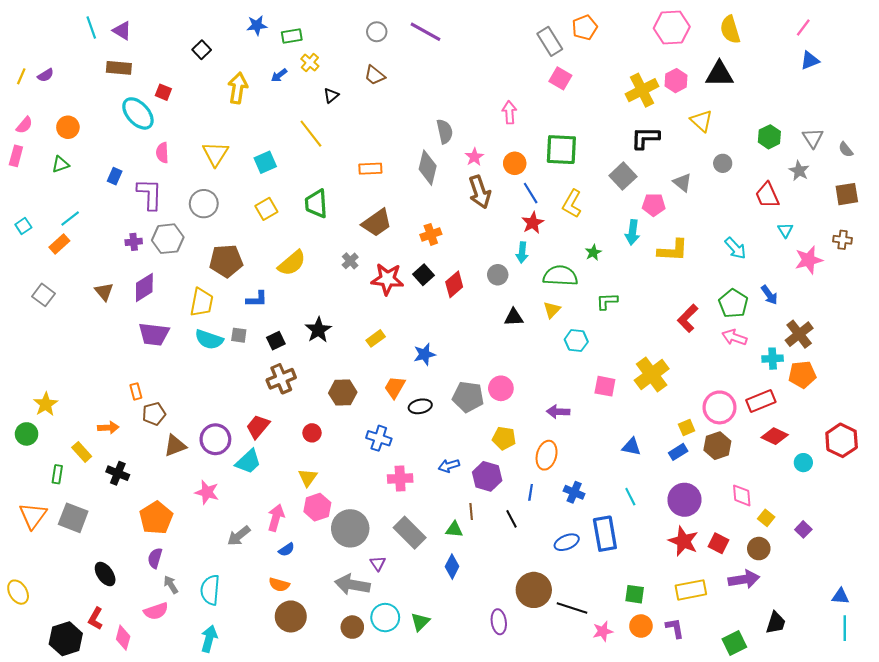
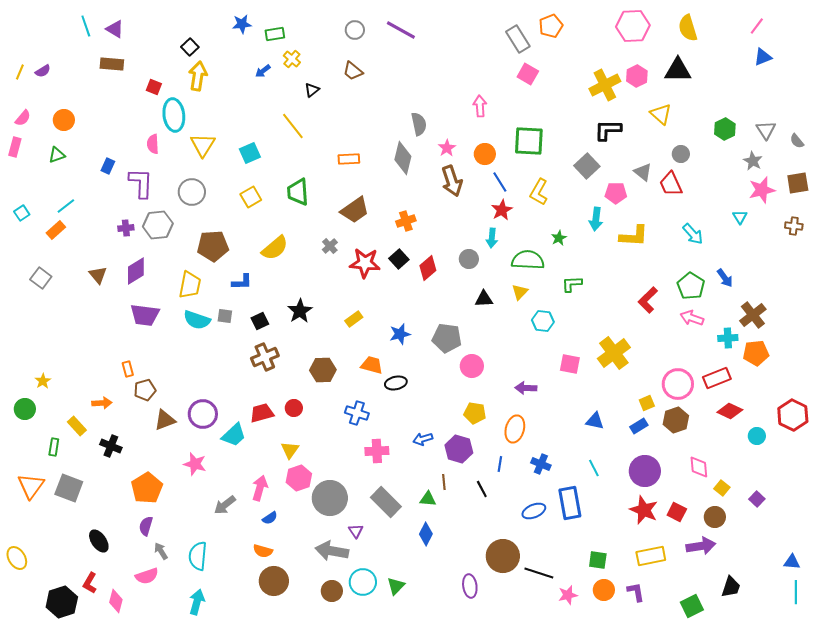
yellow arrow: (238, 88) -> (198, 76), moved
cyan ellipse: (138, 113) -> (174, 115), moved, turned 36
red trapezoid: (767, 195) -> (671, 184), moved
pink star: (809, 260) -> (762, 190), moved
orange trapezoid: (395, 387) -> (372, 365), turned 75
gray pentagon: (468, 397) -> (447, 338), moved
yellow star: (46, 404) -> (43, 381), size x0.7
red trapezoid: (258, 427) -> (262, 413), moved, turned 35

